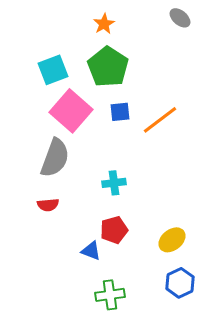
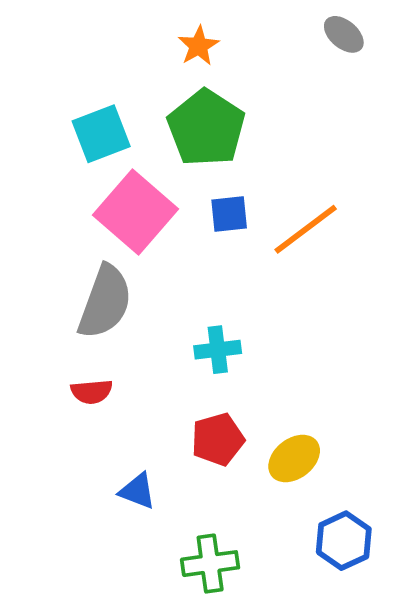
yellow ellipse: (172, 240) -> (294, 458), moved
blue triangle: (91, 251) -> (137, 491), moved

